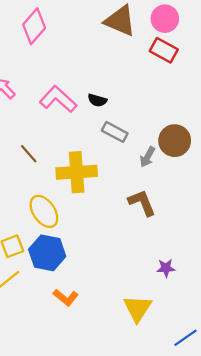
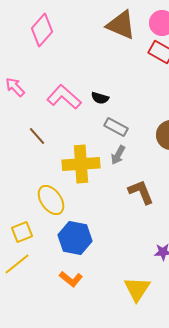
brown line: (29, 154) -> (37, 136), moved
gray arrow: (147, 157) -> (118, 155), moved
blue hexagon: (47, 253) -> (75, 238), moved

